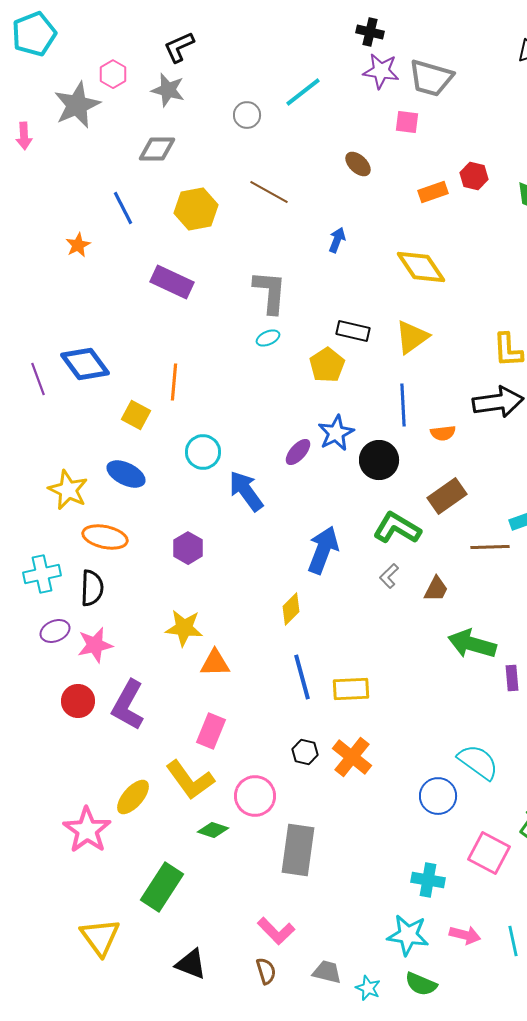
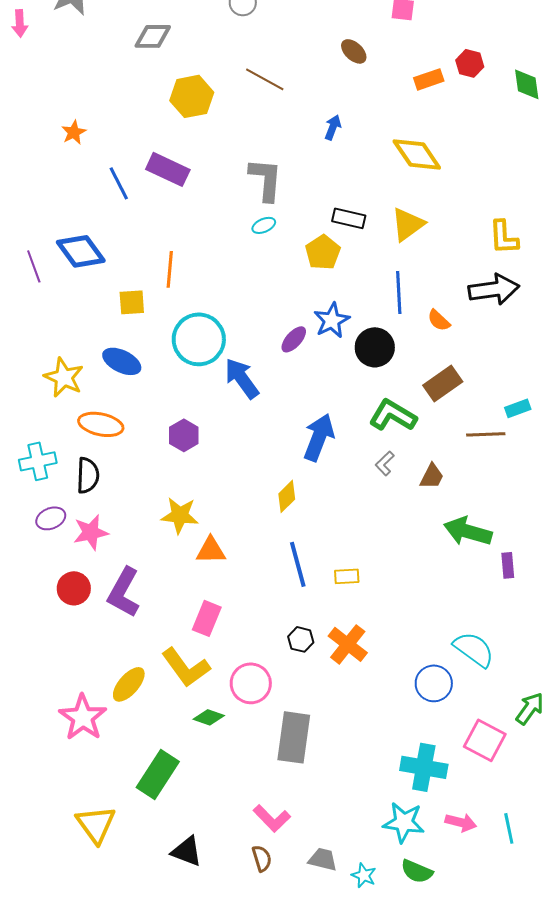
blue line: (123, 208) -> (119, 183), moved
yellow square: (136, 415) -> (132, 302), turned -32
orange semicircle: (443, 433) -> (439, 320), turned 50
cyan circle: (203, 452) -> (199, 339), size x1.5
yellow rectangle: (351, 689) -> (347, 576), size x0.7
cyan cross: (428, 880) -> (424, 767), size x1.4

